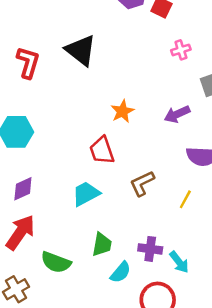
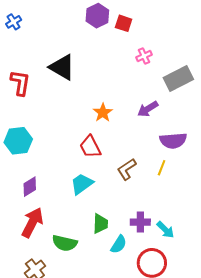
yellow line: (185, 199) -> (162, 168), moved

